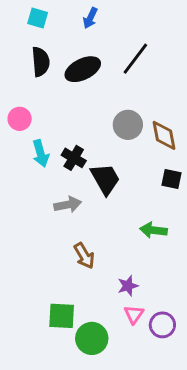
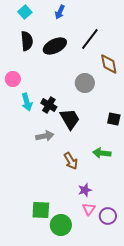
cyan square: (38, 18) -> (25, 12), turned 32
brown diamond: (164, 135) -> (109, 64), moved
brown arrow: (84, 256) -> (71, 161), moved

